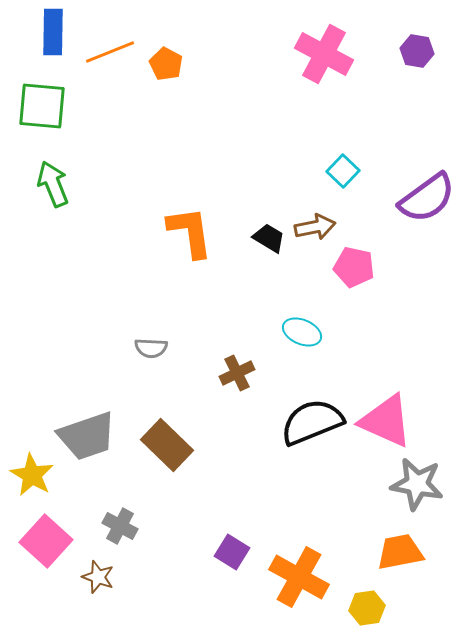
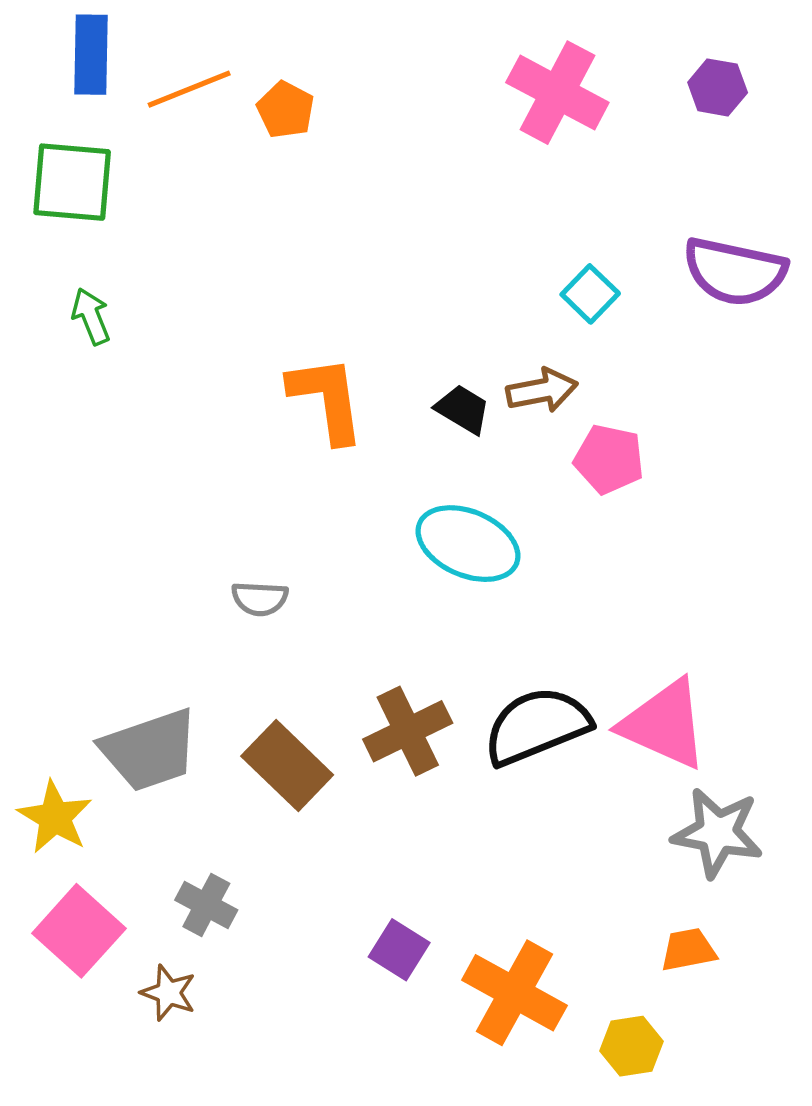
green arrow: (53, 184) -> (91, 316), size x0.7
purple semicircle: (427, 198) -> (735, 272), moved, turned 48
cyan ellipse: (302, 332) -> (468, 544), moved, size x1.5
brown cross: (237, 373) -> (408, 731), moved, size x1.4
orange trapezoid: (400, 552) -> (688, 950), size x0.7

